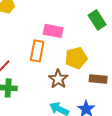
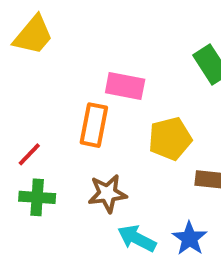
brown star: (58, 79) -> (107, 193), moved, turned 30

